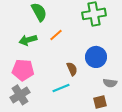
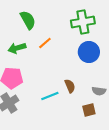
blue circle: (96, 57) -> (89, 52), moved
brown semicircle: (72, 69) -> (70, 86), moved

